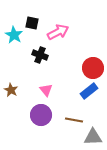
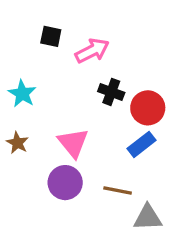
cyan star: (14, 35) -> (22, 94), moved
black cross: (40, 55) -> (111, 92), moved
pink triangle: (46, 90) -> (73, 143), size x1.5

